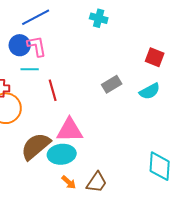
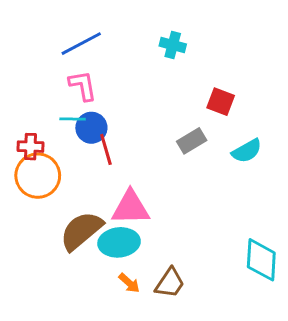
blue circle: (20, 45) -> (91, 128), moved
red square: (155, 57) -> (221, 102), moved

